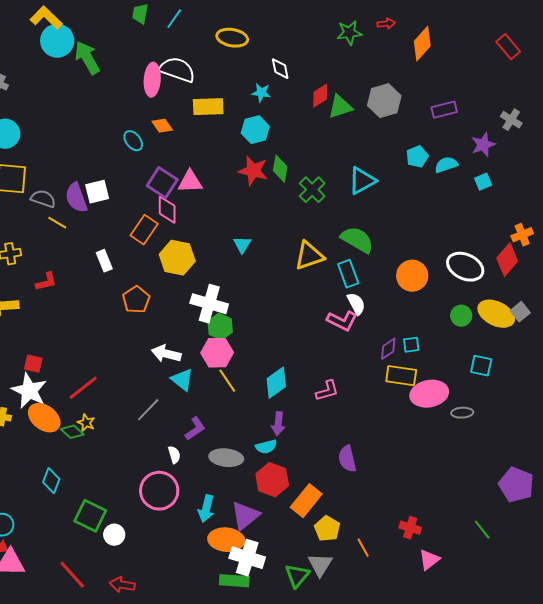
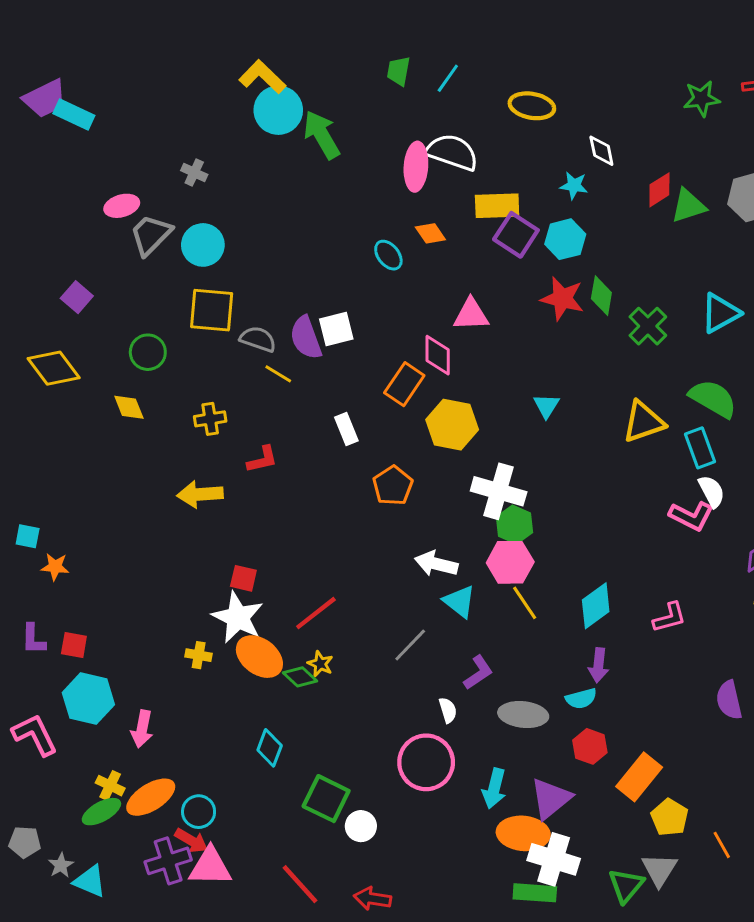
purple square: (162, 183) -> (516, 235), moved
purple semicircle: (347, 459) -> (729, 700), moved
red hexagon: (272, 480) -> (590, 746), size x0.7

